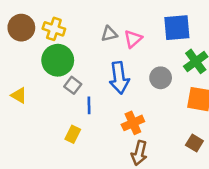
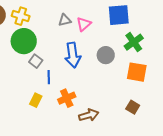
orange cross: (133, 123) -> (67, 98), moved
brown arrow: (139, 153) -> (89, 115), turned -120

